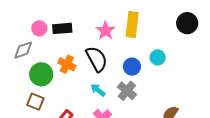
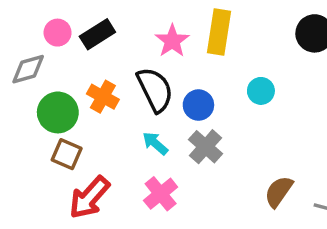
black rectangle: (62, 28) -> (97, 34), turned -30
blue circle: (132, 67) -> (198, 105), moved
brown square: (35, 102) -> (67, 154), moved

